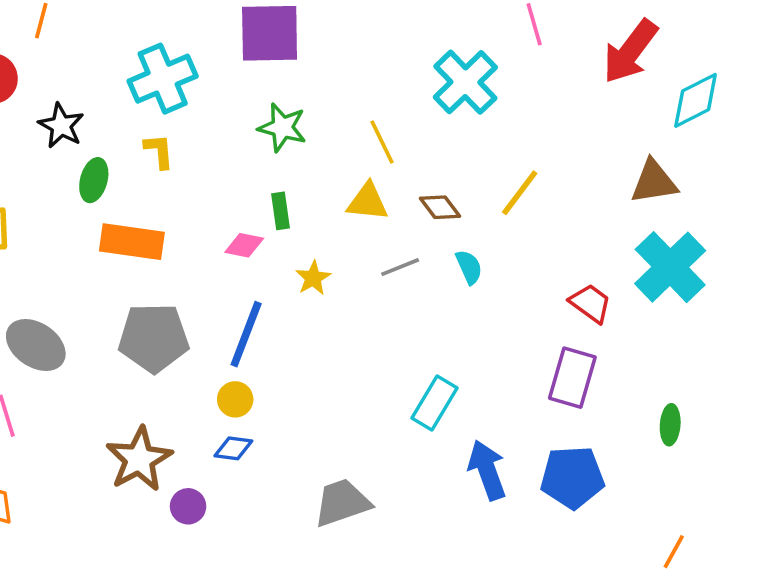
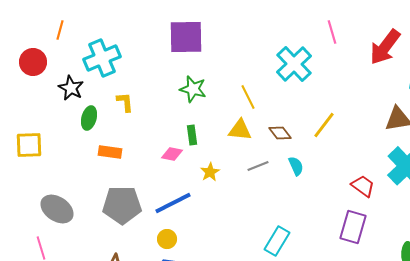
cyan cross: (163, 79) -> (102, 58), moved
orange rectangle: (132, 242) -> (110, 152), size x0.7
blue line: (246, 334) -> (173, 203), turned 42

